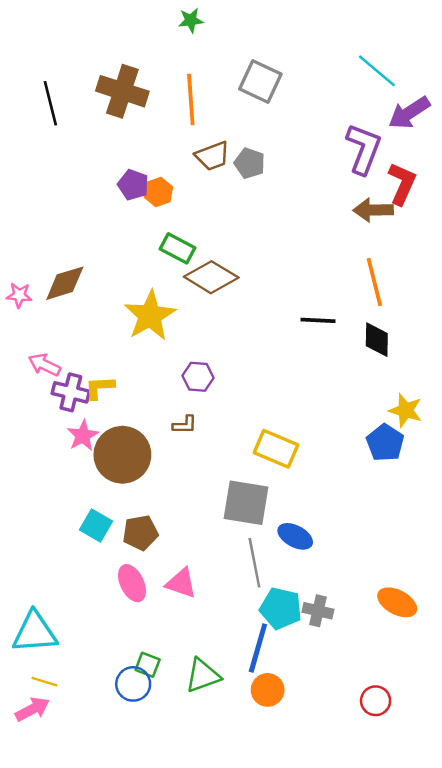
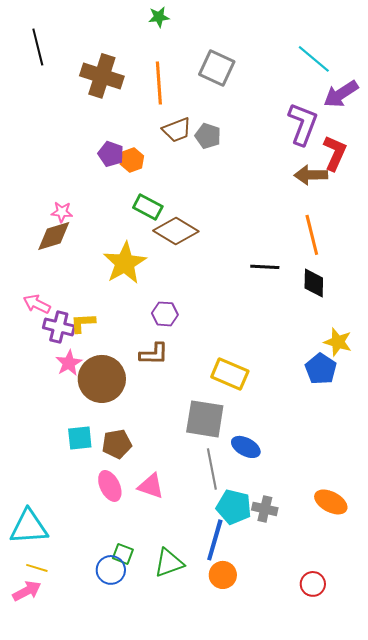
black line: (50, 103) -> (38, 47), moved
pink star: (19, 295) -> (62, 212), moved
brown L-shape: (185, 425) -> (154, 354), size x1.4
cyan square: (96, 526) -> (80, 438), turned -36

